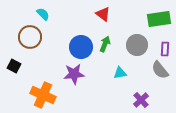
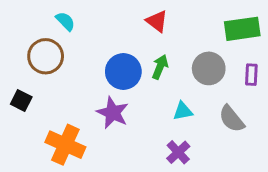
gray semicircle: (160, 70) -> (232, 119), moved
purple star: (74, 74) -> (113, 113), turned 30
purple cross: (141, 100) -> (178, 152), moved

